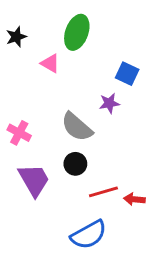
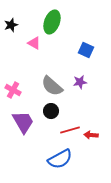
purple star: (109, 103) -> (80, 82), moved

